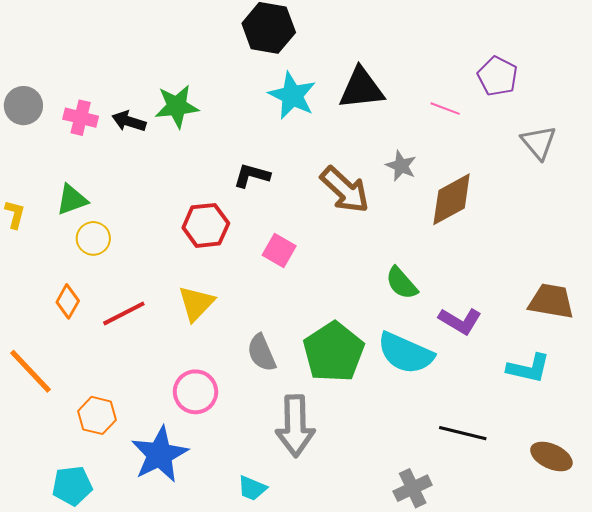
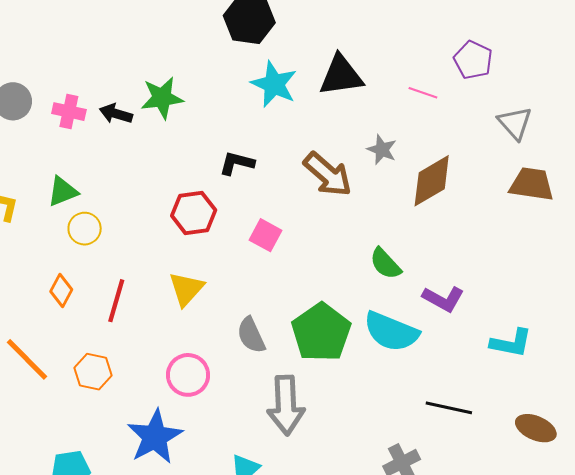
brown trapezoid: (551, 301) -> (532, 184), moved
red line: (124, 313) -> (116, 301), turned -45
orange hexagon: (97, 415) -> (93, 372), moved

